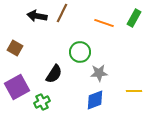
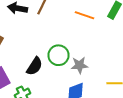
green circle: (80, 52) -> (58, 55), moved

